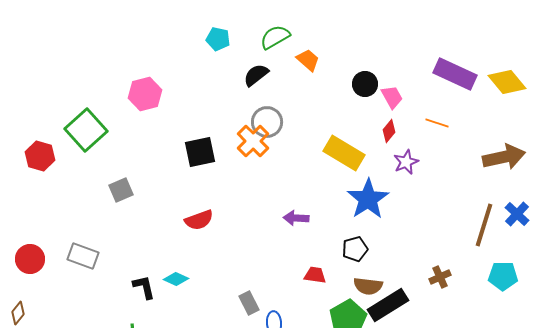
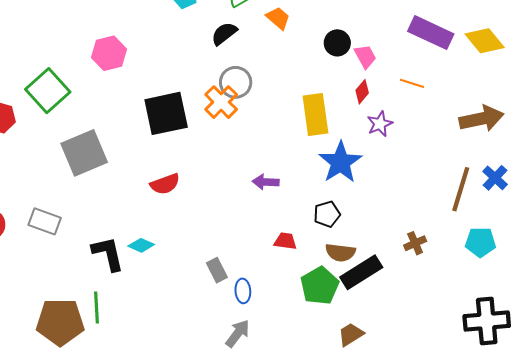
black square: (200, 152) -> (166, 113), size x1.4
yellow rectangle: (344, 153) -> (315, 115), turned 51
gray square: (121, 190) -> (84, 153), size x1.8
black L-shape: (144, 287) -> (108, 254), size x1.4

